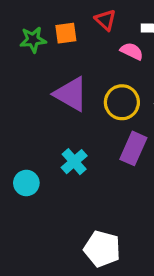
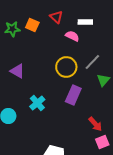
orange square: (66, 33) -> (32, 25), turned 32
purple triangle: (71, 94) -> (17, 71), moved, size x0.7

